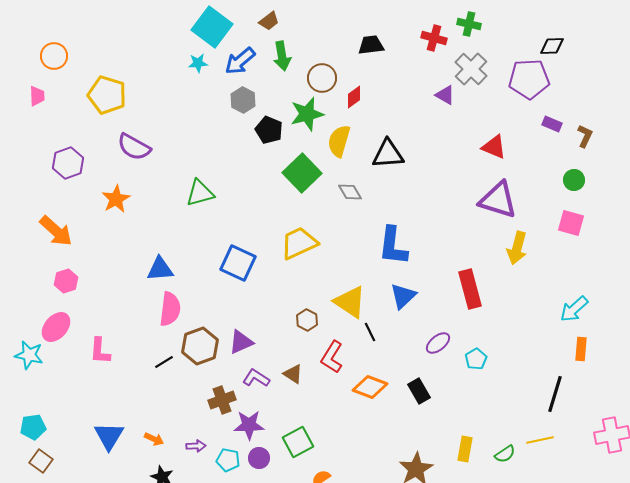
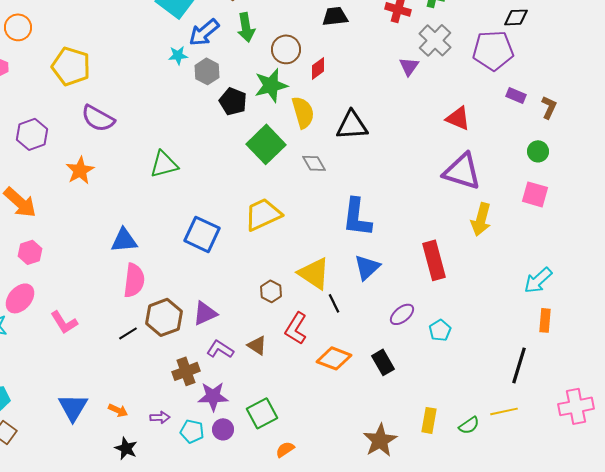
cyan star: (198, 63) -> (178, 55), moved
purple triangle: (445, 95) -> (409, 66), turned 35
yellow semicircle: (339, 141) -> (303, 112), turned 148
pink L-shape: (100, 351) -> (64, 322), turned -36

